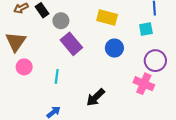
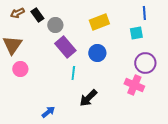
yellow rectangle: (107, 18) -> (99, 22), turned -36
blue circle: (114, 48) -> (97, 53), moved
cyan line: (57, 76) -> (73, 73), moved

